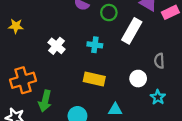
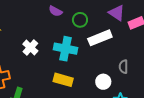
white rectangle: (132, 31) -> (100, 38), turned 35
cyan cross: (95, 45) -> (65, 49), size x1.6

